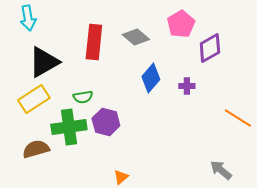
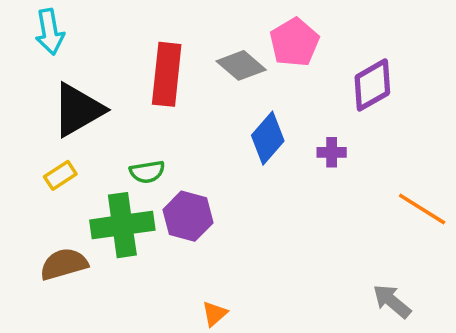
pink pentagon: (181, 24) -> (294, 42), moved
yellow rectangle: (34, 99) -> (60, 175), size x0.6

